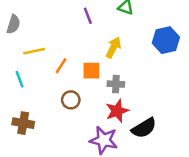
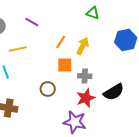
purple line: (88, 16) -> (32, 22), moved, turned -40
orange line: (61, 66) -> (61, 42), moved
black semicircle: (144, 128) -> (114, 92), moved

